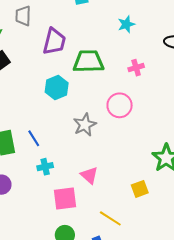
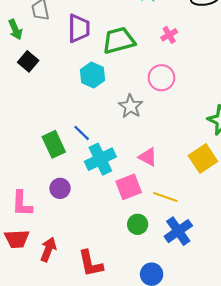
cyan cross: (45, 167) -> (100, 159), size x1.8
yellow square: (140, 189) -> (203, 158), size x1.5
yellow line: (110, 218) -> (165, 197), moved

